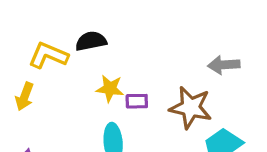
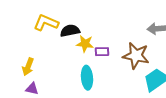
black semicircle: (91, 41) -> (70, 31), moved
yellow arrow: (25, 96) -> (28, 67), moved

